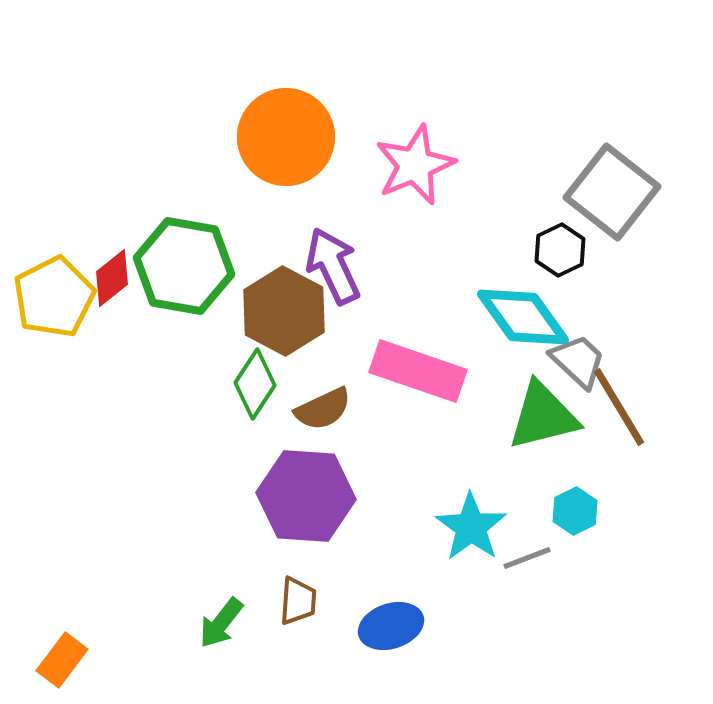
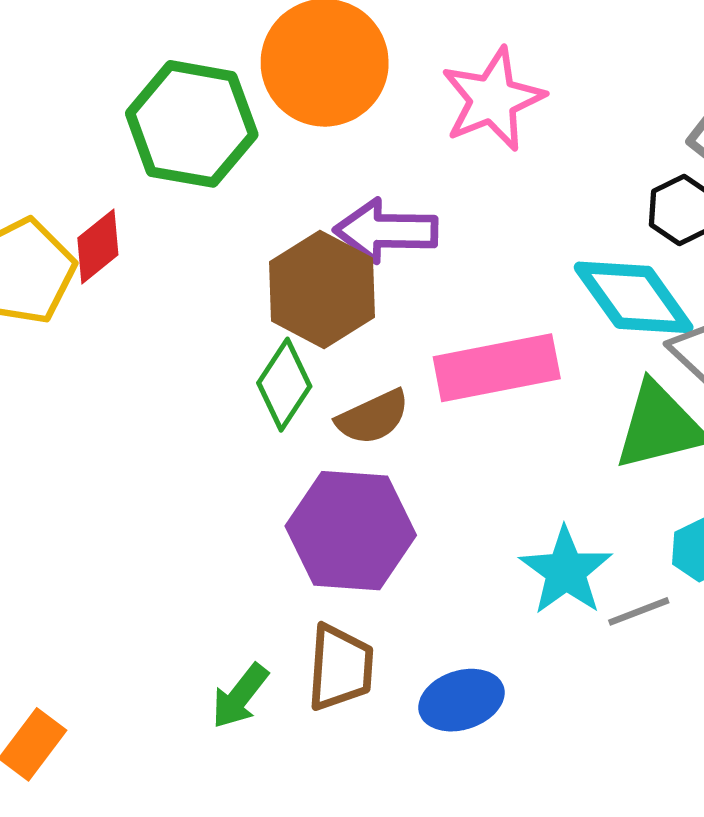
green hexagon: (184, 266) -> (192, 124), moved
purple arrow: (333, 266) -> (386, 231), turned -64
pink rectangle: (418, 371) -> (497, 368), turned -30
brown trapezoid: (298, 601) -> (340, 667), size x1.4

